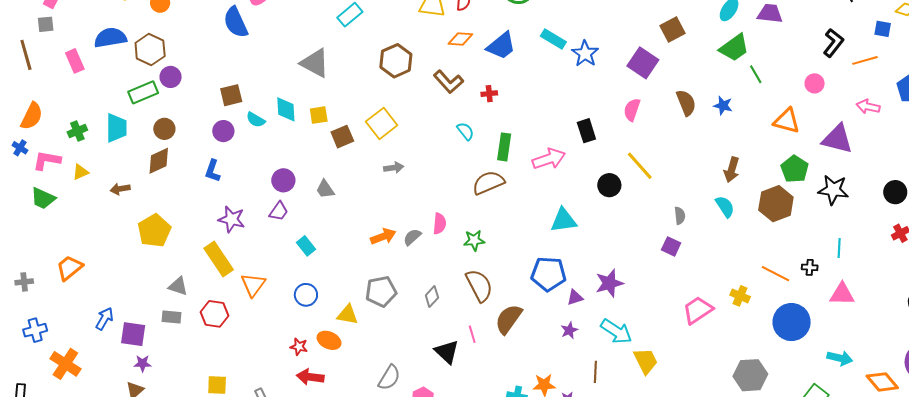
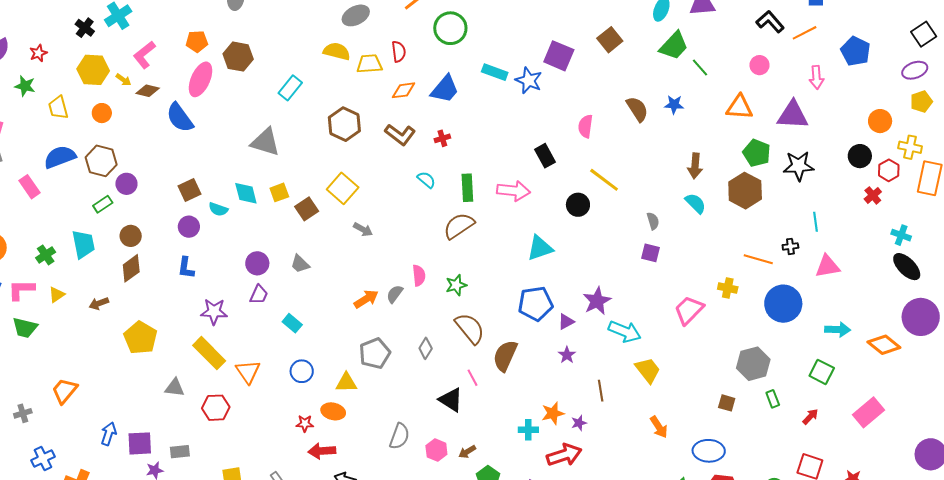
black L-shape: (833, 43) -> (770, 22), turned -68
purple square: (643, 63) -> (559, 56), moved
green rectangle: (143, 92) -> (103, 204), size x0.7
pink arrow: (868, 107) -> (816, 77), turned -95
pink arrow: (549, 159) -> (514, 191), turned 36
gray arrow: (394, 168) -> (363, 229), turned 48
gray rectangle: (171, 317) -> (180, 452), moved
cyan arrow: (616, 331) -> (625, 332), moved

